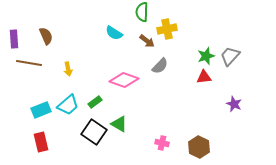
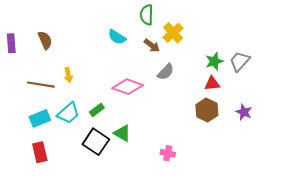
yellow cross: (167, 29) -> (173, 33), turned -30
brown line: (29, 63) -> (41, 85), moved
brown hexagon: (199, 147) -> (207, 110), moved

